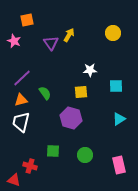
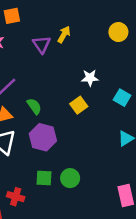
cyan square: (116, 86) -> (122, 98), turned 32
yellow square: (81, 92) -> (79, 105), turned -32
purple hexagon: (71, 118) -> (43, 137), moved
green circle: (85, 155) -> (70, 178), moved

